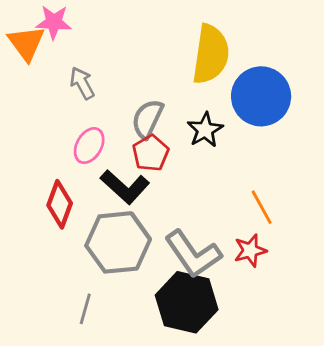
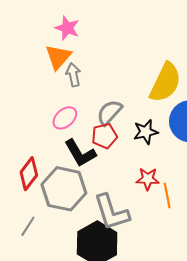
orange triangle: (26, 43) -> (58, 57), moved
red diamond: (60, 204) -> (29, 174), moved
red star: (250, 251) -> (148, 179), moved

